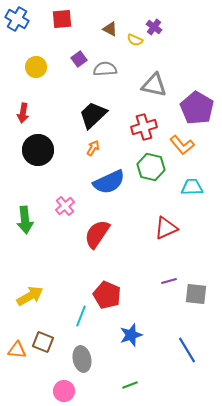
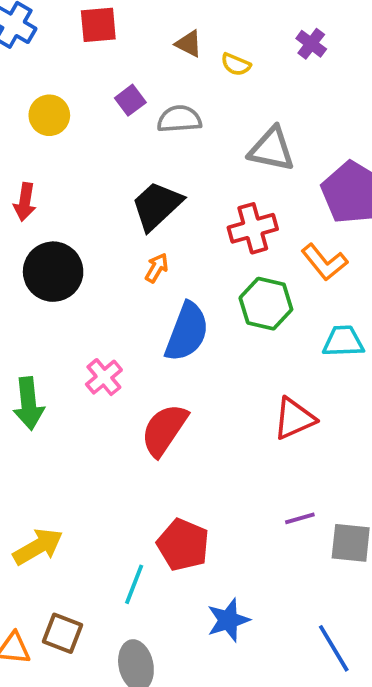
purple cross: (154, 27) -> (311, 44), moved
blue semicircle: (109, 182) -> (187, 332), turned -44

